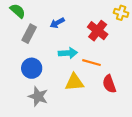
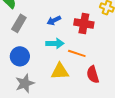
blue arrow: (57, 23) -> (54, 20), moved
red cross: (98, 31) -> (84, 23), turned -30
gray star: (38, 96) -> (25, 83), turned 30

